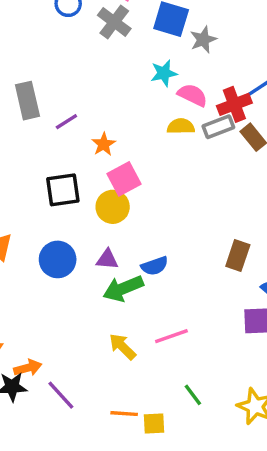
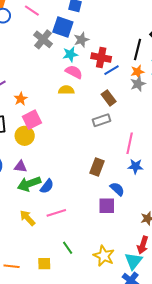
gray cross: (114, 22) -> (43, 39), moved
cyan star: (164, 73) -> (70, 54), moved
red cross: (234, 104) -> (101, 58), moved, turned 30
gray rectangle: (218, 127) -> (102, 120), moved
blue semicircle: (155, 266) -> (47, 186), moved, turned -35
orange line: (124, 414) -> (12, 266), moved

